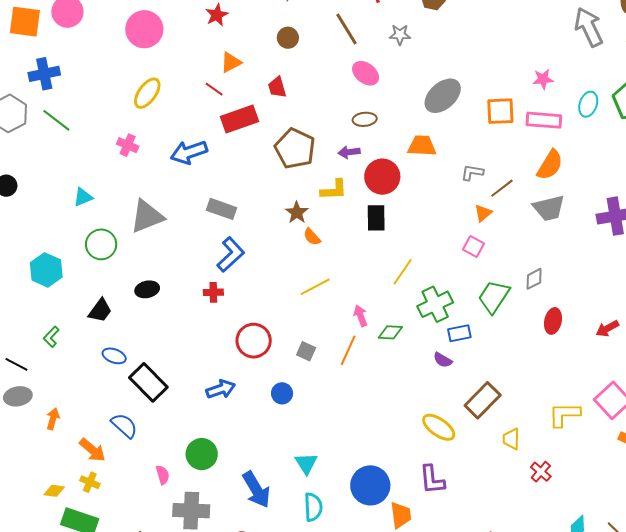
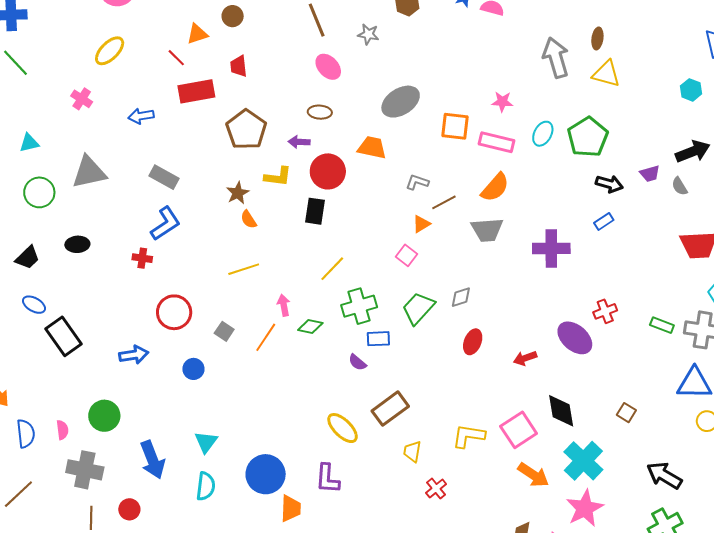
brown circle: (288, 38) -> (233, 16), moved
blue arrow: (189, 152) -> (141, 116), size x0.7
blue semicircle: (124, 426) -> (26, 434), moved, turned 32

